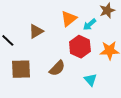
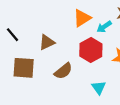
brown triangle: (36, 31) -> (47, 42), moved

